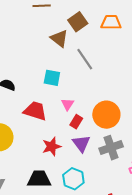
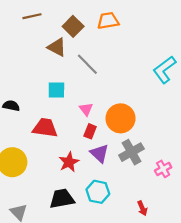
pink triangle: (67, 104) -> (86, 109), moved

